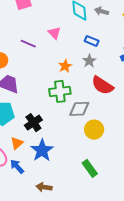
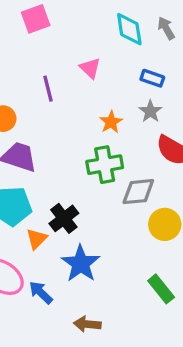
gray arrow: (102, 11) -> (166, 28), turned 48
purple line: (28, 44) -> (48, 89), turned 56
orange triangle: (17, 143) -> (37, 239), moved

